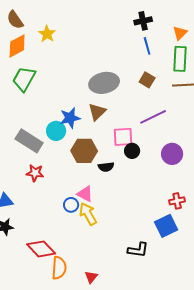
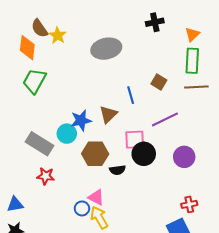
brown semicircle: (15, 20) -> (39, 28), moved
orange diamond: (17, 46) -> (27, 48), turned -55
blue line: (147, 46) -> (131, 95), moved
gray ellipse: (104, 83) -> (106, 49), moved
black circle: (132, 151) -> (144, 154), size x1.5

